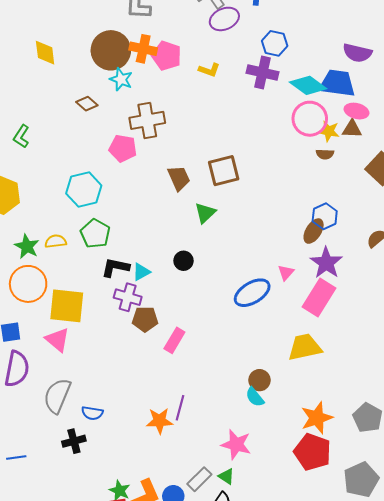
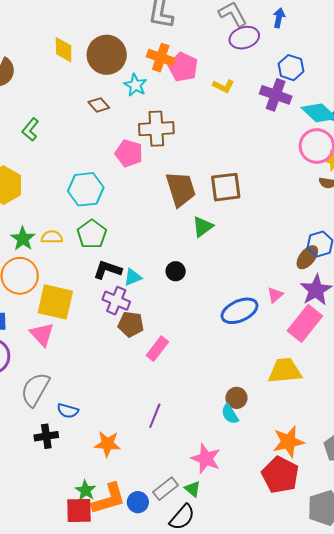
brown circle: (111, 50) -> (107, 55), moved
brown trapezoid: (179, 178) -> (181, 189), size x1.4
orange star: (159, 421) -> (107, 444), moved

